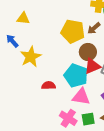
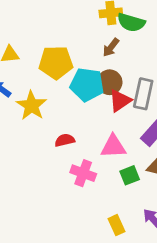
yellow pentagon: (73, 31) -> (56, 63), moved
cyan pentagon: (76, 76) -> (87, 85), moved
pink cross: (68, 118) -> (83, 173), moved

